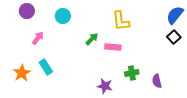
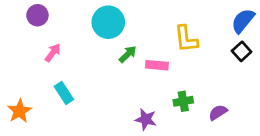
cyan circle: (63, 16) -> (108, 22), moved, size x1.5
yellow L-shape: (121, 21) -> (186, 39), moved
orange star: (22, 73) -> (19, 111), moved
purple semicircle: (157, 81) -> (218, 112), turned 72

